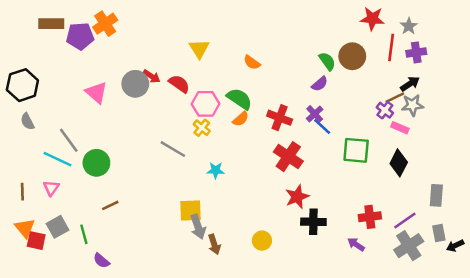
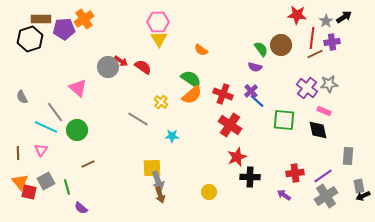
purple semicircle: (320, 84) -> (255, 67), turned 56
black arrow: (410, 84) -> (344, 17), moved
black hexagon: (22, 85) -> (30, 39), moved
pink triangle: (96, 93) -> (78, 88), moved
brown line: (395, 98) -> (315, 54), moved
pink hexagon: (206, 104) -> (158, 22), moved
purple cross: (385, 110) -> (307, 88), size x1.5
orange semicircle: (241, 119) -> (192, 95), size x1.5
pink rectangle: (400, 128) -> (324, 111), moved
black diamond: (399, 163) -> (318, 130), turned -40
gray rectangle: (439, 233) -> (359, 186), moved
brown arrow: (214, 244) -> (160, 195), moved

